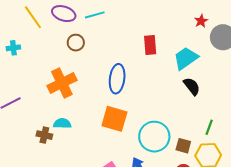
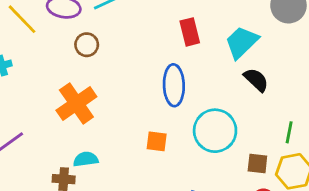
blue ellipse: (117, 79) -> (174, 85), moved
orange square: (114, 119) -> (157, 141), size x0.6
cyan circle: (154, 137) -> (215, 131), moved

